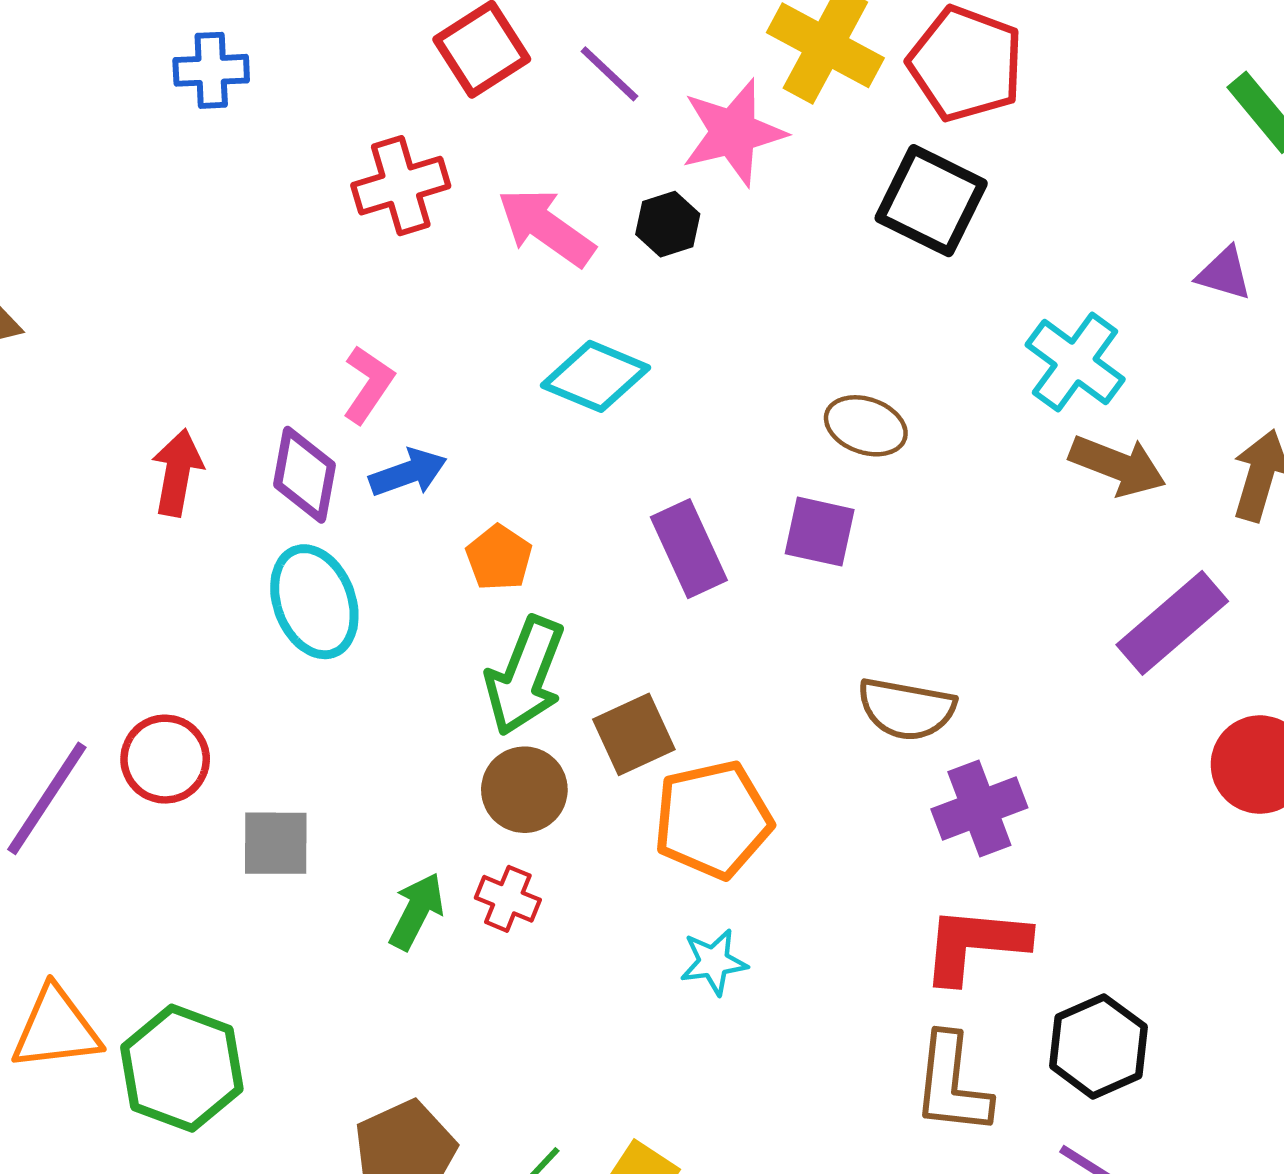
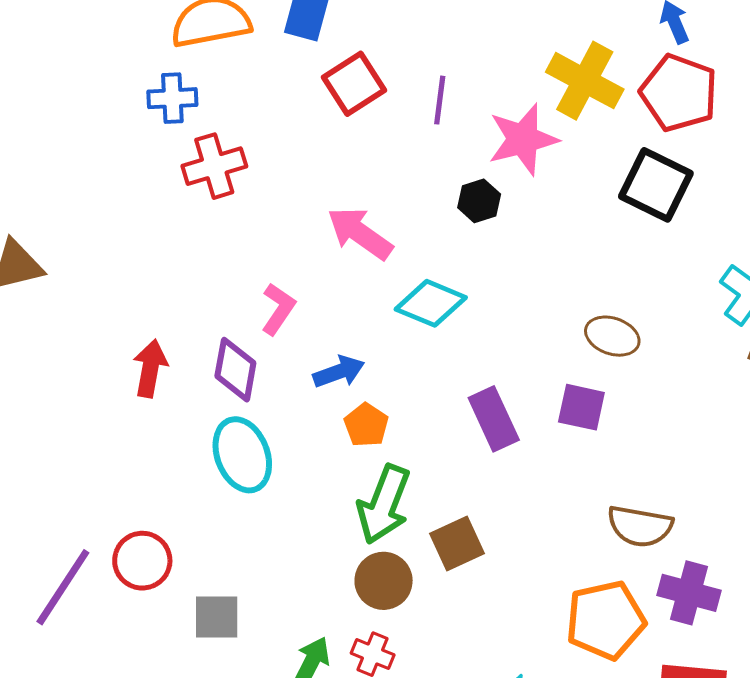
purple line: (609, 74) -> (440, 100), turned 54
red cross: (401, 186) -> (214, 166), moved
pink arrow: (546, 227) -> (360, 233), moved
blue arrow: (408, 473) -> (339, 372), moved
purple cross: (979, 808) -> (689, 593), turned 36
orange pentagon: (713, 820) -> (606, 620), moved

